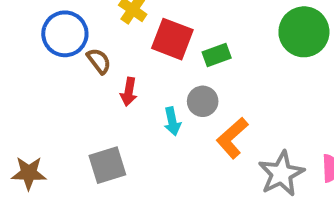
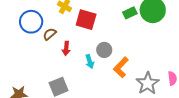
green rectangle: (217, 55) -> (130, 13), moved
brown semicircle: (99, 61) -> (50, 34), turned -88

